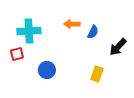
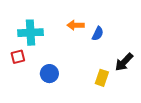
black arrow: (118, 47) -> (124, 62), moved

